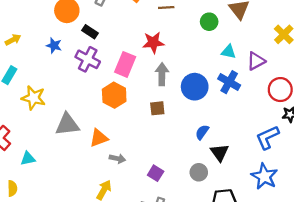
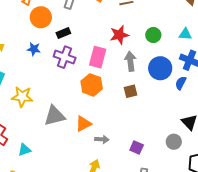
green circle: (209, 22) -> (153, 35), moved
black rectangle: (90, 32) -> (63, 33), turned -48
blue semicircle: (202, 132) -> (181, 83), moved

